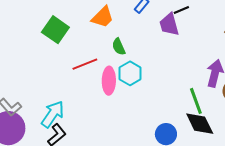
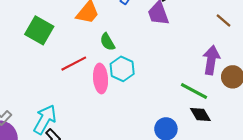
green line: (196, 101) -> (194, 91), turned -36
black diamond: (200, 124) -> (200, 115), size x0.7

